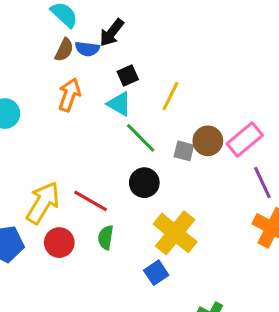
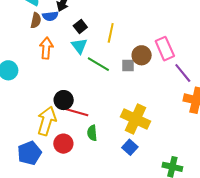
cyan triangle: (119, 104) -> (79, 46), turned 36
pink rectangle: (245, 140) -> (165, 49), turned -60
black circle: (144, 183) -> (64, 100), moved

